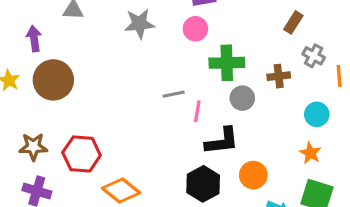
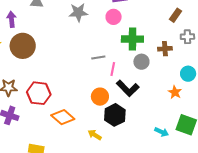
gray cross: (314, 56) -> (187, 37), turned -32
black L-shape: (222, 141) -> (128, 88), turned 50
orange star: (310, 153) -> (175, 92), moved
orange circle: (253, 175) -> (100, 97), moved

